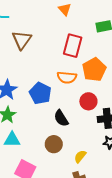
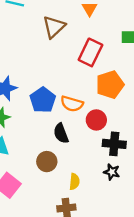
brown triangle: (22, 40) -> (54, 27), moved
orange semicircle: (67, 77) -> (72, 104), moved
yellow semicircle: (80, 156) -> (74, 182), turned 136

